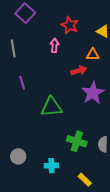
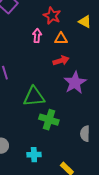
orange triangle: (93, 55) -> (61, 39), moved
green cross: (77, 141) -> (49, 120), moved

